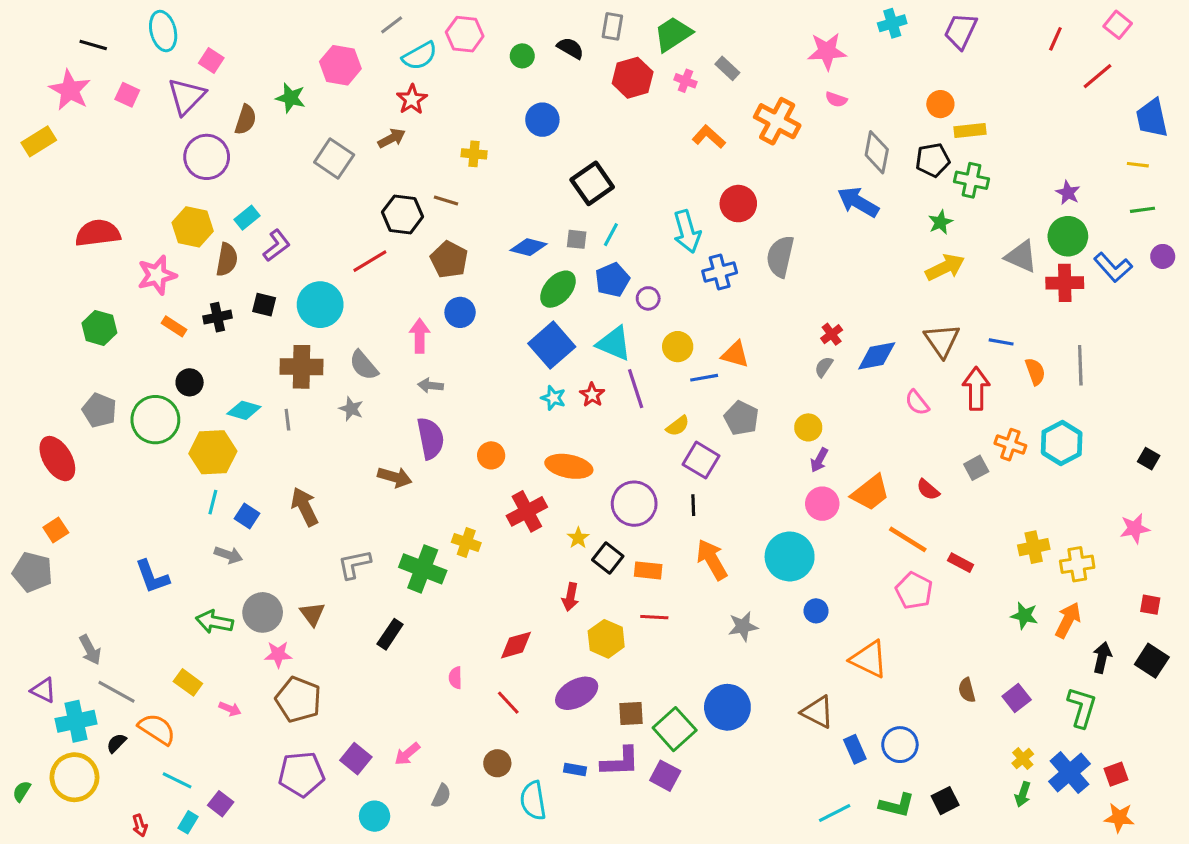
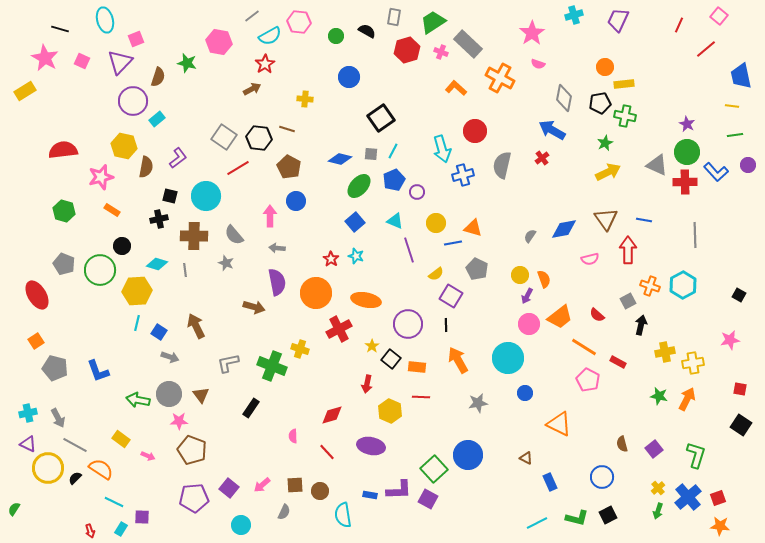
pink star: (827, 51) -> (532, 33), turned -30
pink square: (211, 61) -> (136, 39), turned 35
gray rectangle: (727, 68) -> (468, 44), size x1.8
gray square: (334, 158) -> (224, 137), moved
cyan rectangle: (247, 218) -> (157, 119), moved
black cross: (218, 317) -> (159, 219), moved
red cross: (832, 334) -> (542, 158), moved
cyan triangle: (614, 343) -> (395, 221), size x0.7
blue square: (552, 345) -> (355, 222), size x0.7
orange semicircle: (1035, 371) -> (544, 279), moved
red star: (592, 395) -> (331, 259), moved
pink semicircle: (917, 403) -> (590, 259), turned -66
orange circle: (491, 455) -> (316, 293), size x1.8
gray arrow: (228, 555) -> (170, 357), moved
gray pentagon: (33, 572) -> (55, 368), moved
black arrow: (1102, 658) -> (641, 325), moved
purple ellipse: (577, 693) -> (371, 446), turned 40
brown triangle: (818, 712) -> (526, 458), size x0.6
brown square: (631, 713) -> (295, 485), moved
cyan cross: (76, 721) -> (28, 413), moved, size x0.7
blue circle: (900, 745) -> (602, 477), moved
yellow circle: (74, 777) -> (48, 468), moved
purple square: (221, 804) -> (142, 517), turned -35

